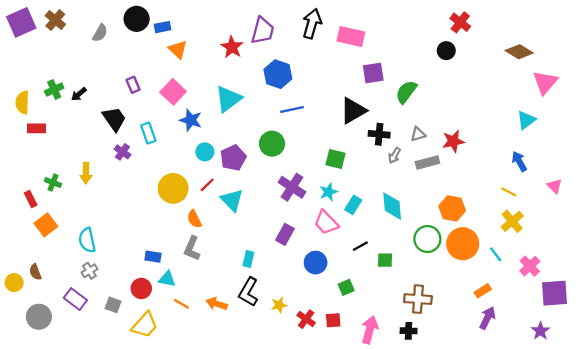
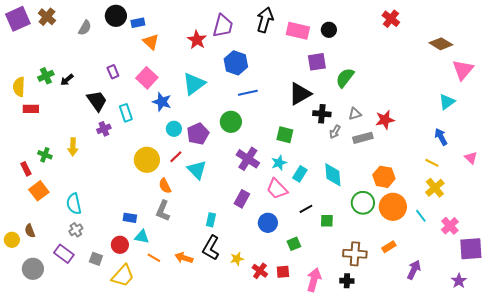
black circle: (446, 51) -> (329, 30), moved
purple cross: (122, 152) -> (104, 129), turned 32
orange rectangle: (483, 291) -> (389, 247), moved

